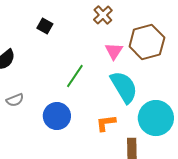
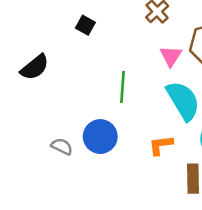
green line: (75, 76) -> (122, 87), turned -30
gray semicircle: (15, 100) -> (62, 146), moved, turned -132

